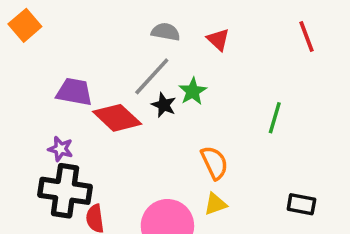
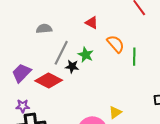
gray semicircle: (166, 32) -> (44, 29), moved
purple trapezoid: (74, 92) -> (21, 73), turned -40
orange semicircle: (214, 163) -> (116, 44), moved

